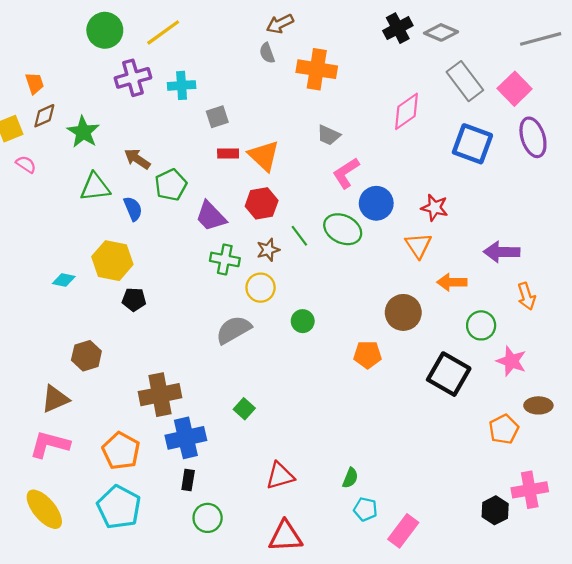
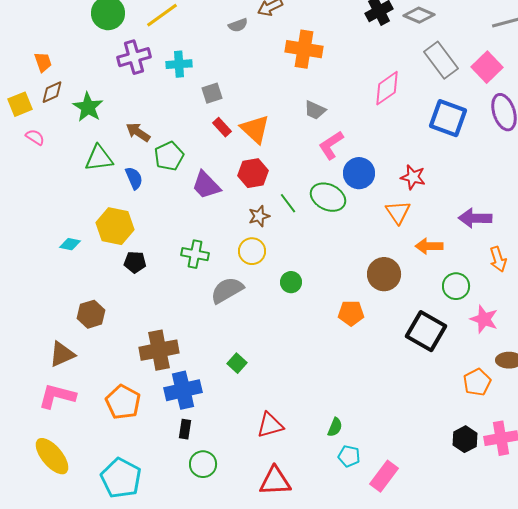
gray semicircle: (267, 53) -> (238, 25), moved, turned -90
red rectangle: (228, 154) -> (222, 127), turned 48
green cross: (225, 259) -> (195, 254), moved
cyan pentagon: (119, 507) -> (121, 478), moved
black hexagon: (495, 510) -> (465, 439), moved

